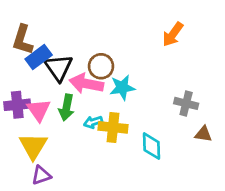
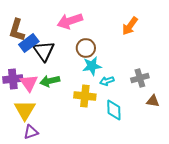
brown circle: (101, 66) -> (86, 48), moved
pink arrow: (86, 84) -> (70, 21), moved, turned -30
gray cross: (186, 103) -> (140, 78), turned -30
green arrow: (66, 107) -> (50, 81), turned 66
cyan arrow: (93, 122) -> (107, 81), moved

